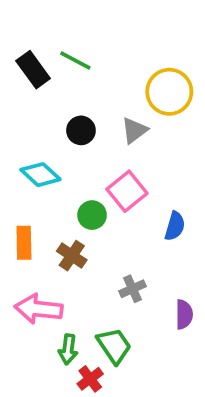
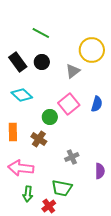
black rectangle: (33, 70) -> (18, 62), moved
black circle: (81, 130) -> (42, 62), moved
blue semicircle: (175, 226) -> (97, 104), moved
green trapezoid: (114, 346) -> (62, 188), turned 135
green arrow: (68, 349) -> (28, 194), moved

